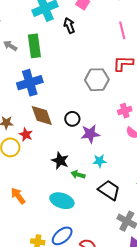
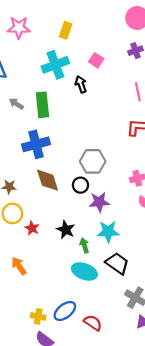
gray hexagon: (97, 80) -> (93, 161), moved
red star: (26, 134) -> (32, 228), moved
cyan star: (100, 161) -> (108, 232), size x1.5
green arrow: (78, 175) -> (84, 245), turned 56
cyan ellipse: (62, 201) -> (84, 271), moved

